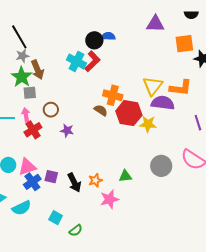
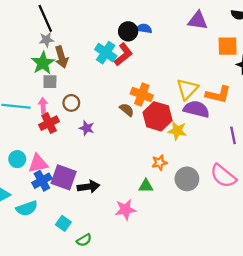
purple square: (51, 177) -> (64, 177), size x1.6
orange star: (95, 180) -> (159, 163), moved
black arrow: (74, 182) -> (88, 187), turned -78

